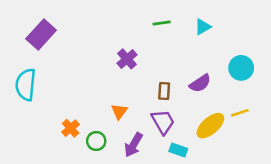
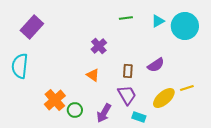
cyan circle: (241, 68) -> (185, 26), moved, size x1.4
orange triangle: (119, 112) -> (93, 75), moved, turned -32
orange cross: (71, 128) -> (55, 100), size x1.5

